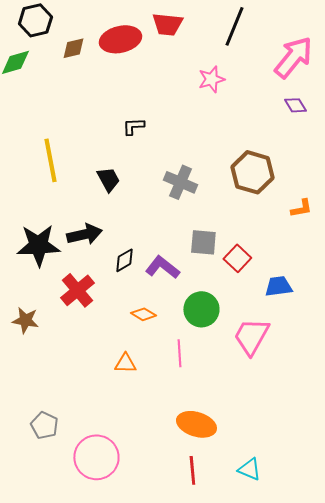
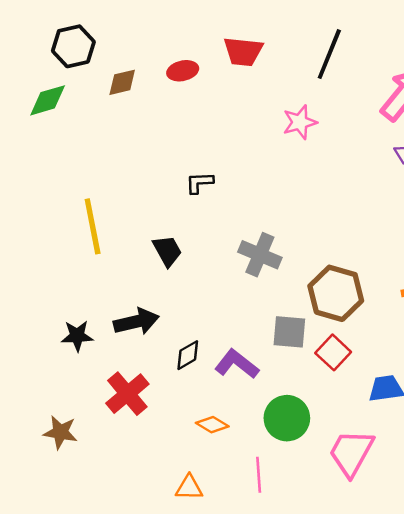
red ellipse: (120, 39) -> (183, 71), size x0.6
brown hexagon: (252, 172) -> (336, 293), moved
black star: (38, 245) -> (77, 336), size x0.6

